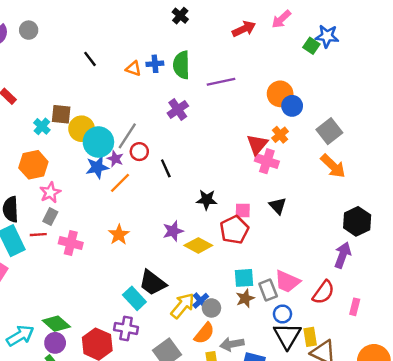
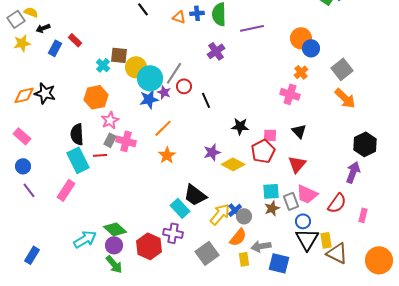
red triangle: (257, 144) -> (297, 164), moved
orange line: (120, 183) -> (163, 128), moved
pink cross: (71, 243) -> (126, 141), moved

